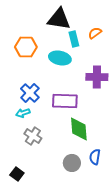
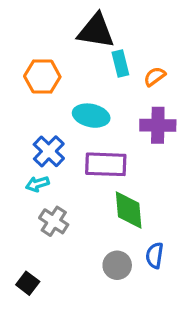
orange semicircle: (95, 33) -> (155, 76), moved
cyan ellipse: (60, 58) -> (91, 116), moved

